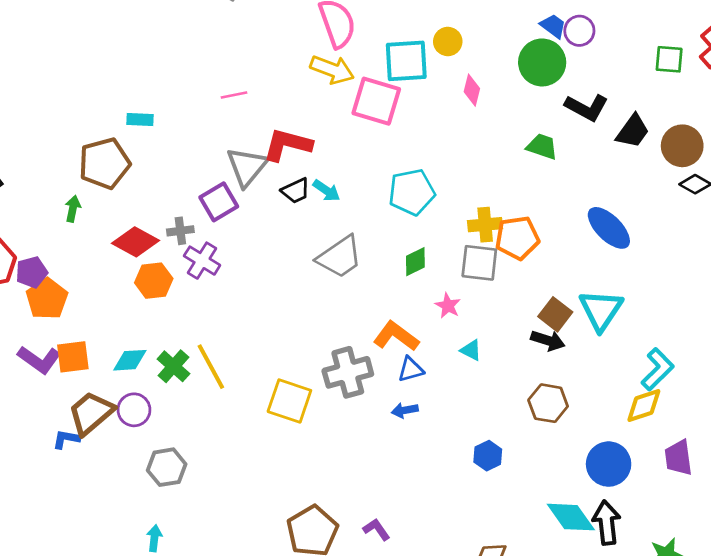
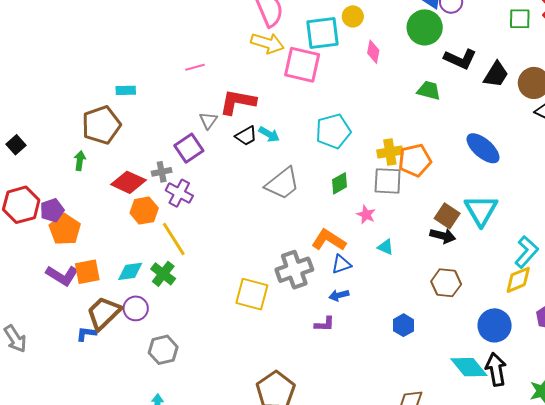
gray triangle: (247, 167) -> (208, 120), size x0.6
yellow line: (211, 367) -> (174, 239), moved
purple L-shape: (376, 529) -> (325, 324), moved, turned 130

